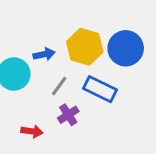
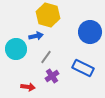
yellow hexagon: (85, 47) -> (48, 15), moved
blue rectangle: (100, 89) -> (83, 68), moved

